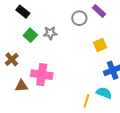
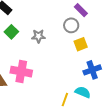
gray circle: (79, 18) -> (71, 25), moved
gray star: (50, 33) -> (38, 36), moved

